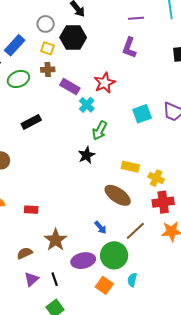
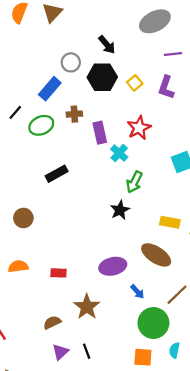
blue rectangle: (15, 45) -> (50, 89), moved
yellow square: (47, 48) -> (135, 83), moved, turned 32
purple rectangle: (70, 87) -> (100, 133), turned 48
purple ellipse: (83, 261) -> (113, 266), moved
orange square: (104, 285) -> (143, 357), turned -30

